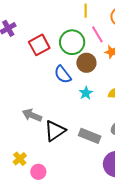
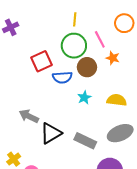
yellow line: (86, 11) -> (75, 19), moved
red square: (39, 45) -> (41, 61), moved
blue semicircle: (63, 74) -> (62, 77), turned -60

